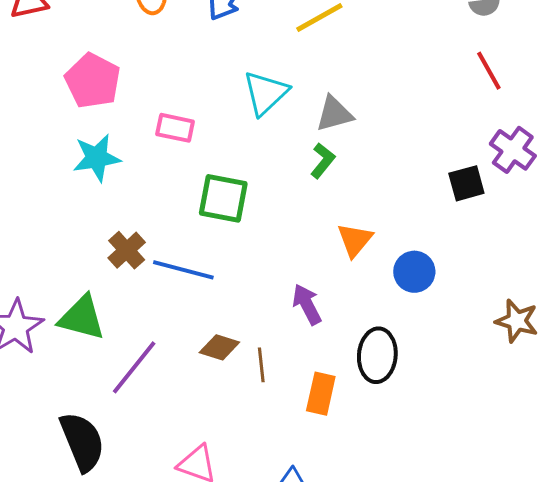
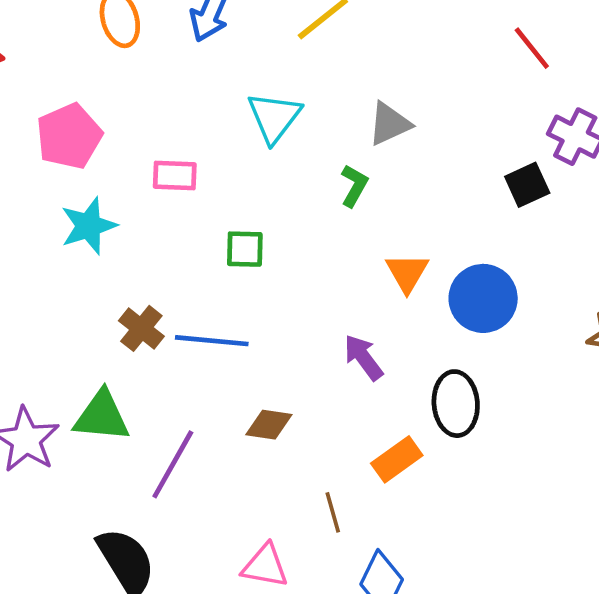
pink pentagon: (93, 81) -> (69, 136), turned 30
gray triangle: (334, 114) -> (389, 124), moved
green square: (223, 198) -> (245, 249), size x0.7
blue circle: (414, 272) -> (483, 298), size x1.4
brown line: (261, 365) -> (333, 512), moved
orange rectangle: (321, 394) -> (397, 459), turned 51

